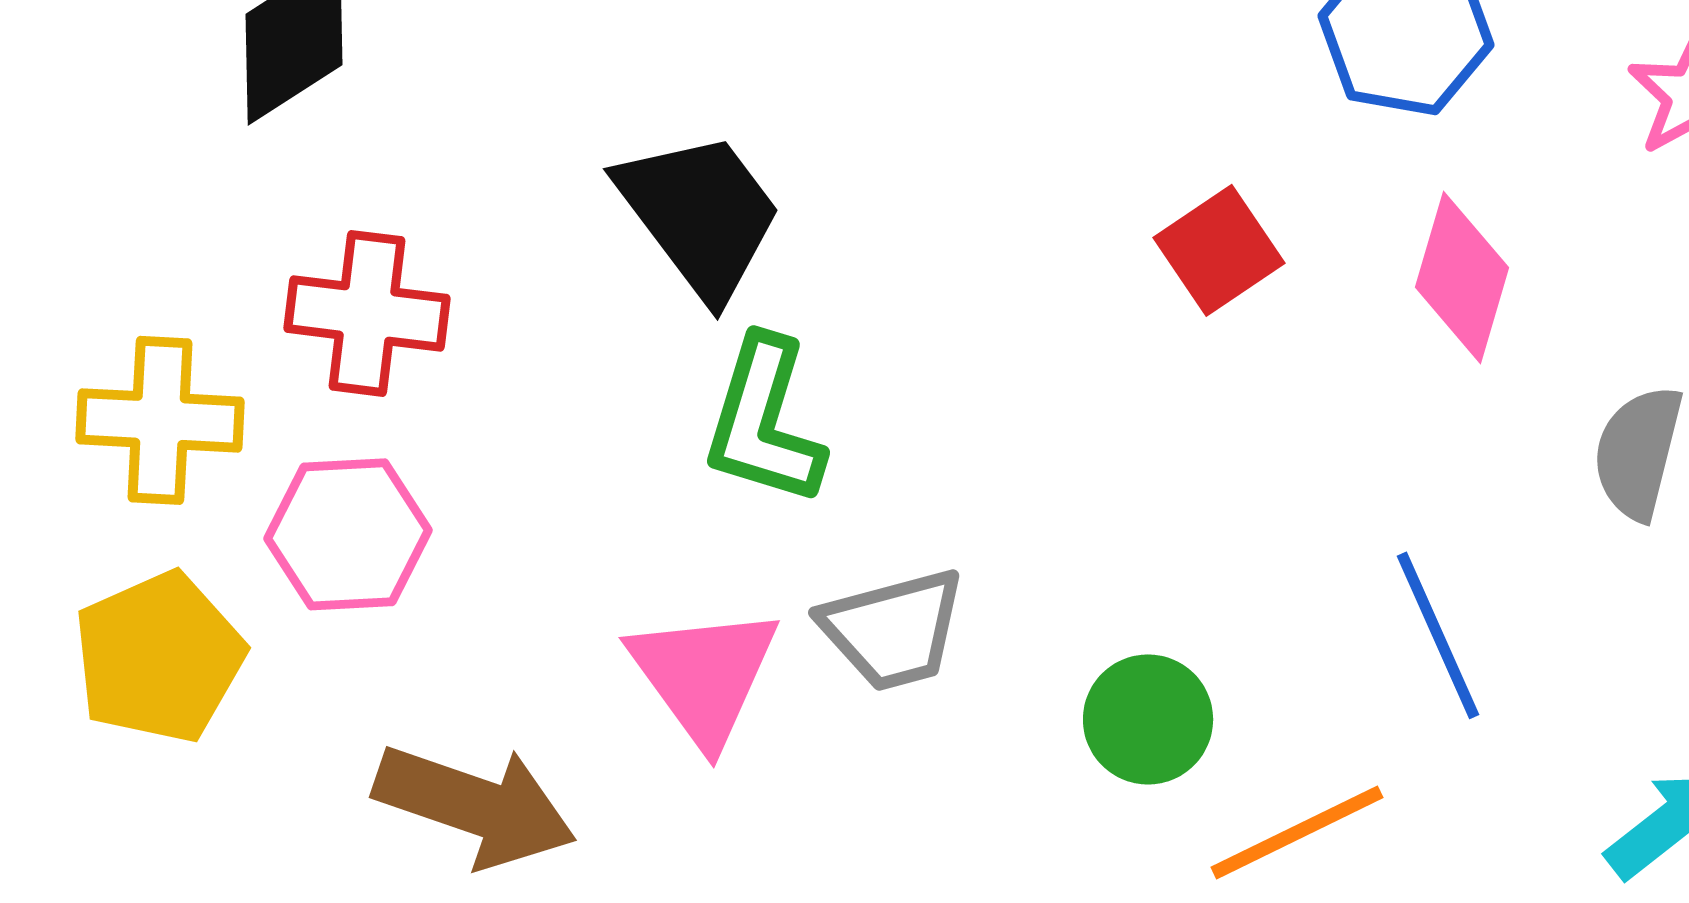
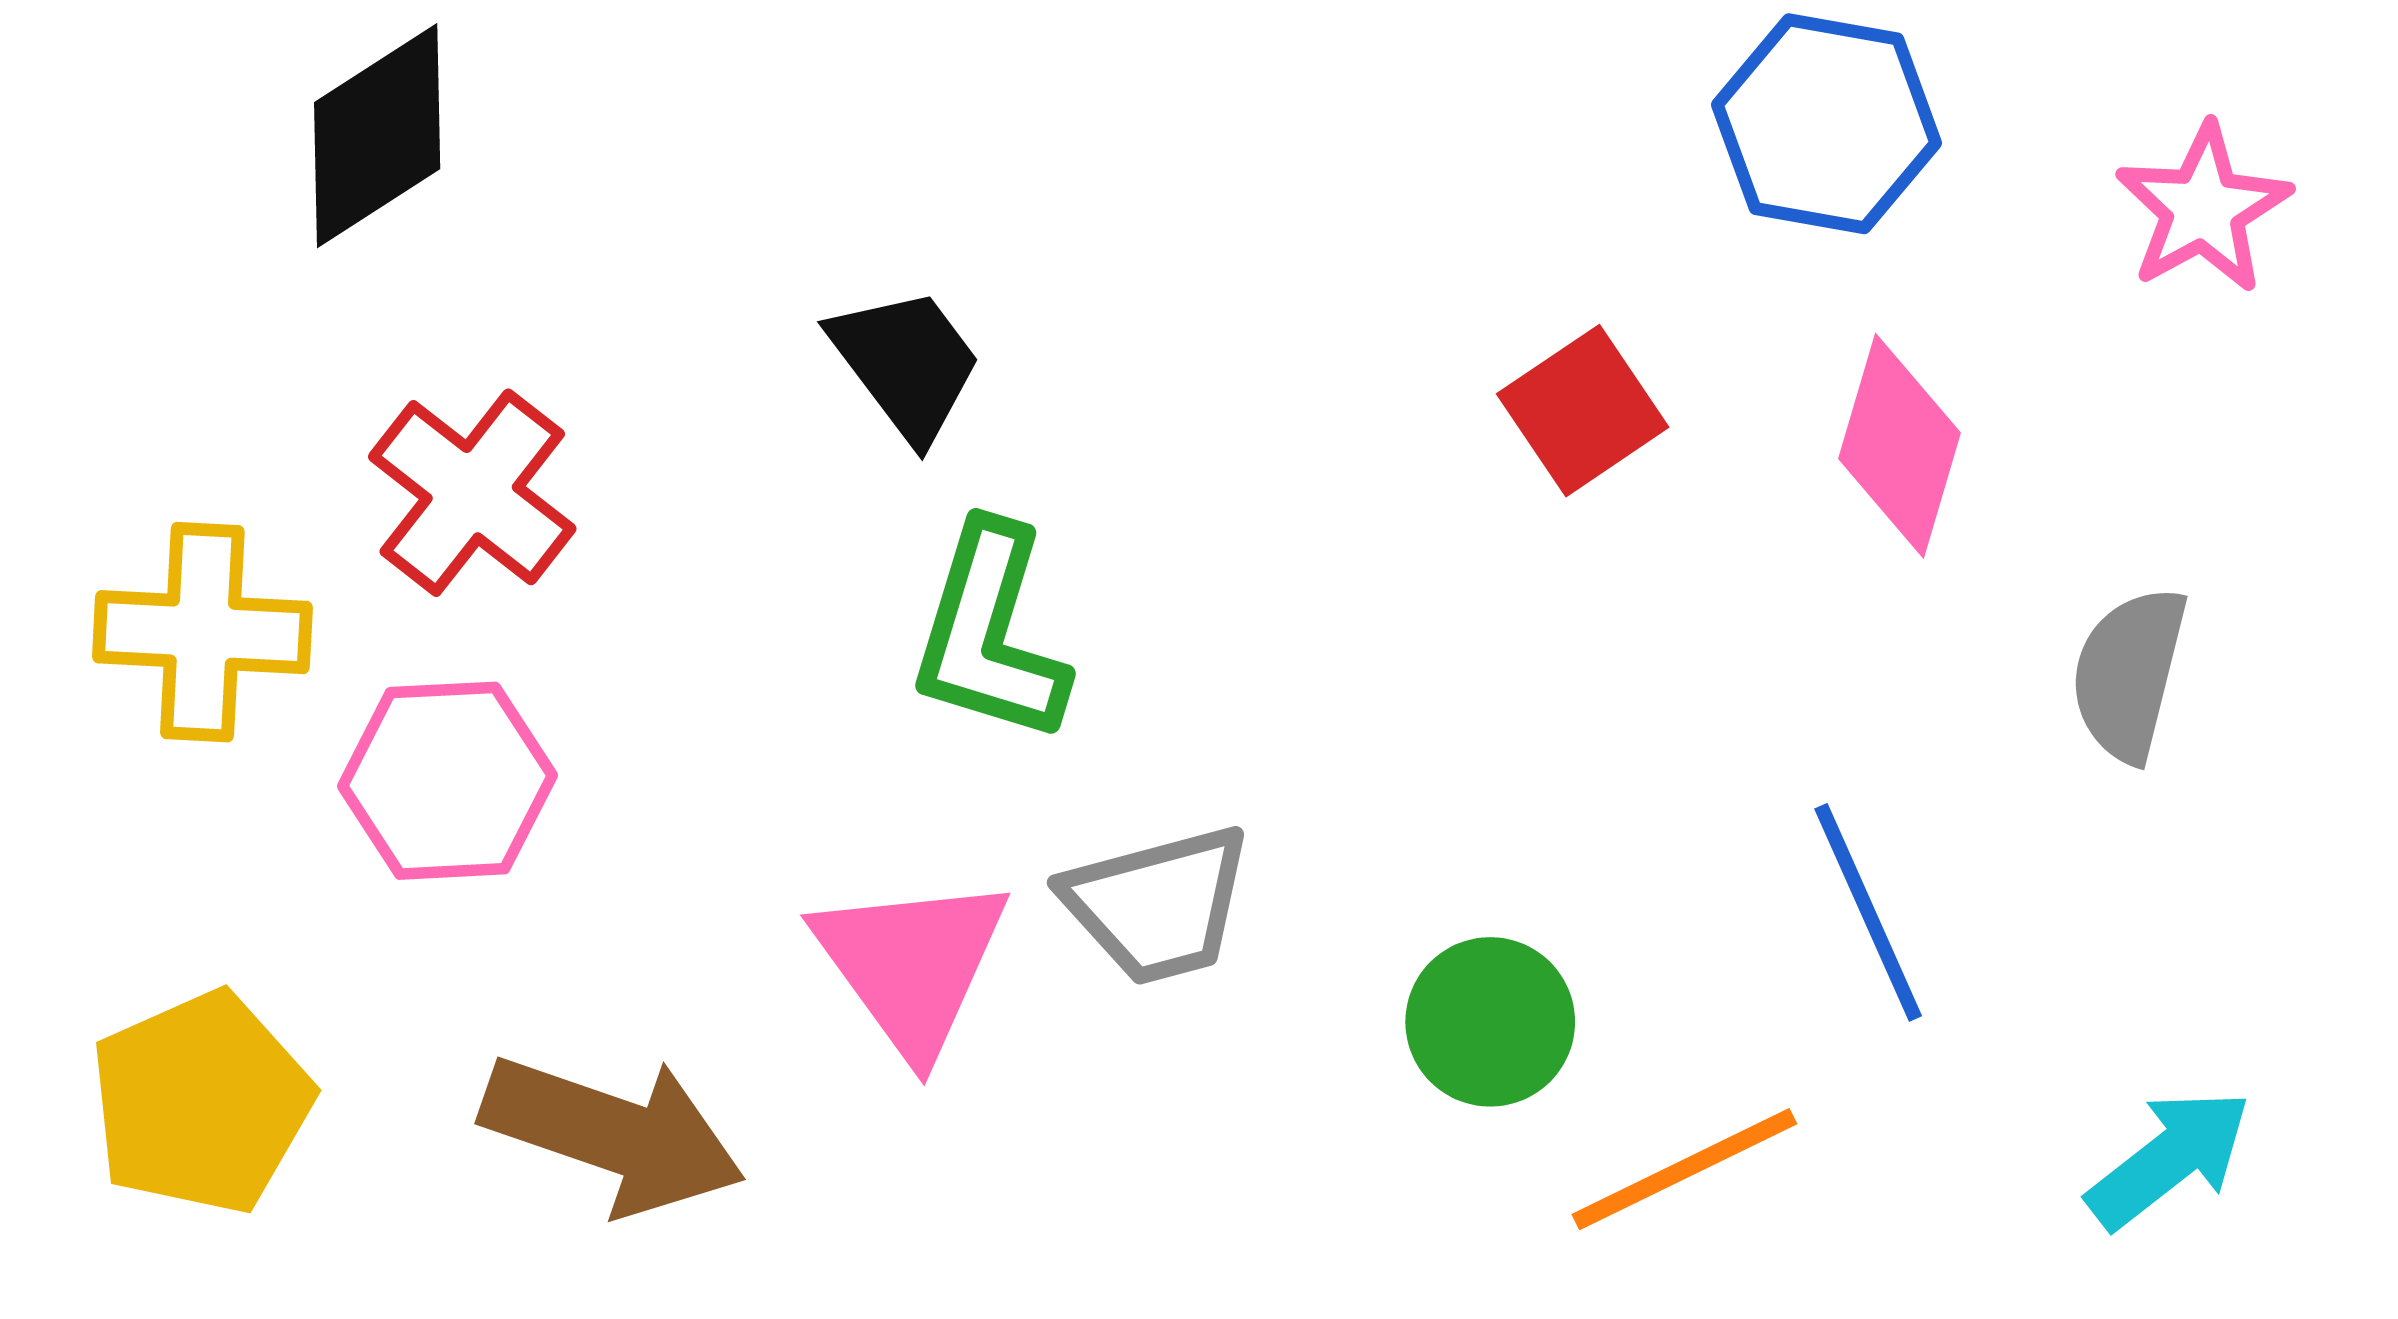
black trapezoid: (700, 214) -> (906, 364), size x0.7
red cross: (367, 313) -> (472, 493), turned 31
yellow pentagon: (159, 657) -> (201, 1103), moved

